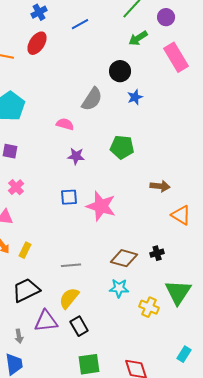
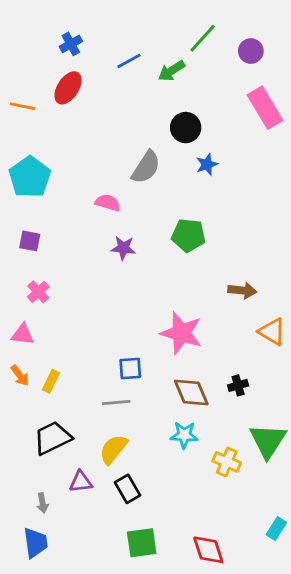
green arrow: (138, 38) -> (171, 71), moved
blue square: (69, 197) -> (130, 368), moved
pink star: (101, 206) -> (181, 333), moved
brown diamond: (124, 258) -> (191, 393), turned 52
purple triangle: (46, 321) -> (81, 482), size x0.7

